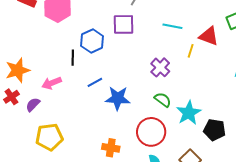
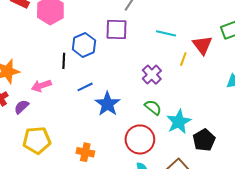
red triangle: (209, 36) -> (202, 45), turned 30
blue star: (118, 98) -> (107, 104), turned 30
black pentagon: (214, 130) -> (204, 140), turned 30
orange cross: (111, 148) -> (85, 152), moved

